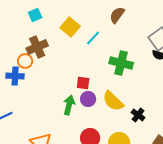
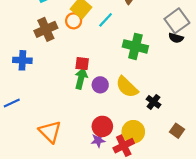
orange circle: (25, 61) -> (74, 21), moved
red square: (83, 83) -> (82, 64), moved
green arrow: (69, 105) -> (81, 78), moved

